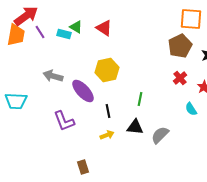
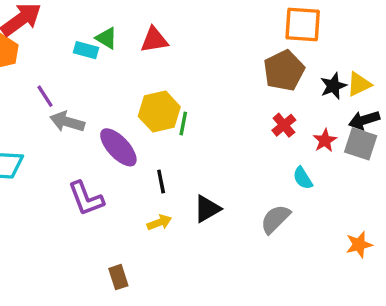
red triangle: (104, 28) -> (154, 40), turned -42
purple line: (40, 32) -> (45, 96), moved
green line: (140, 99) -> (183, 123), moved
black triangle: (135, 127) -> (207, 209), turned -36
gray semicircle: (160, 135) -> (275, 219), moved

